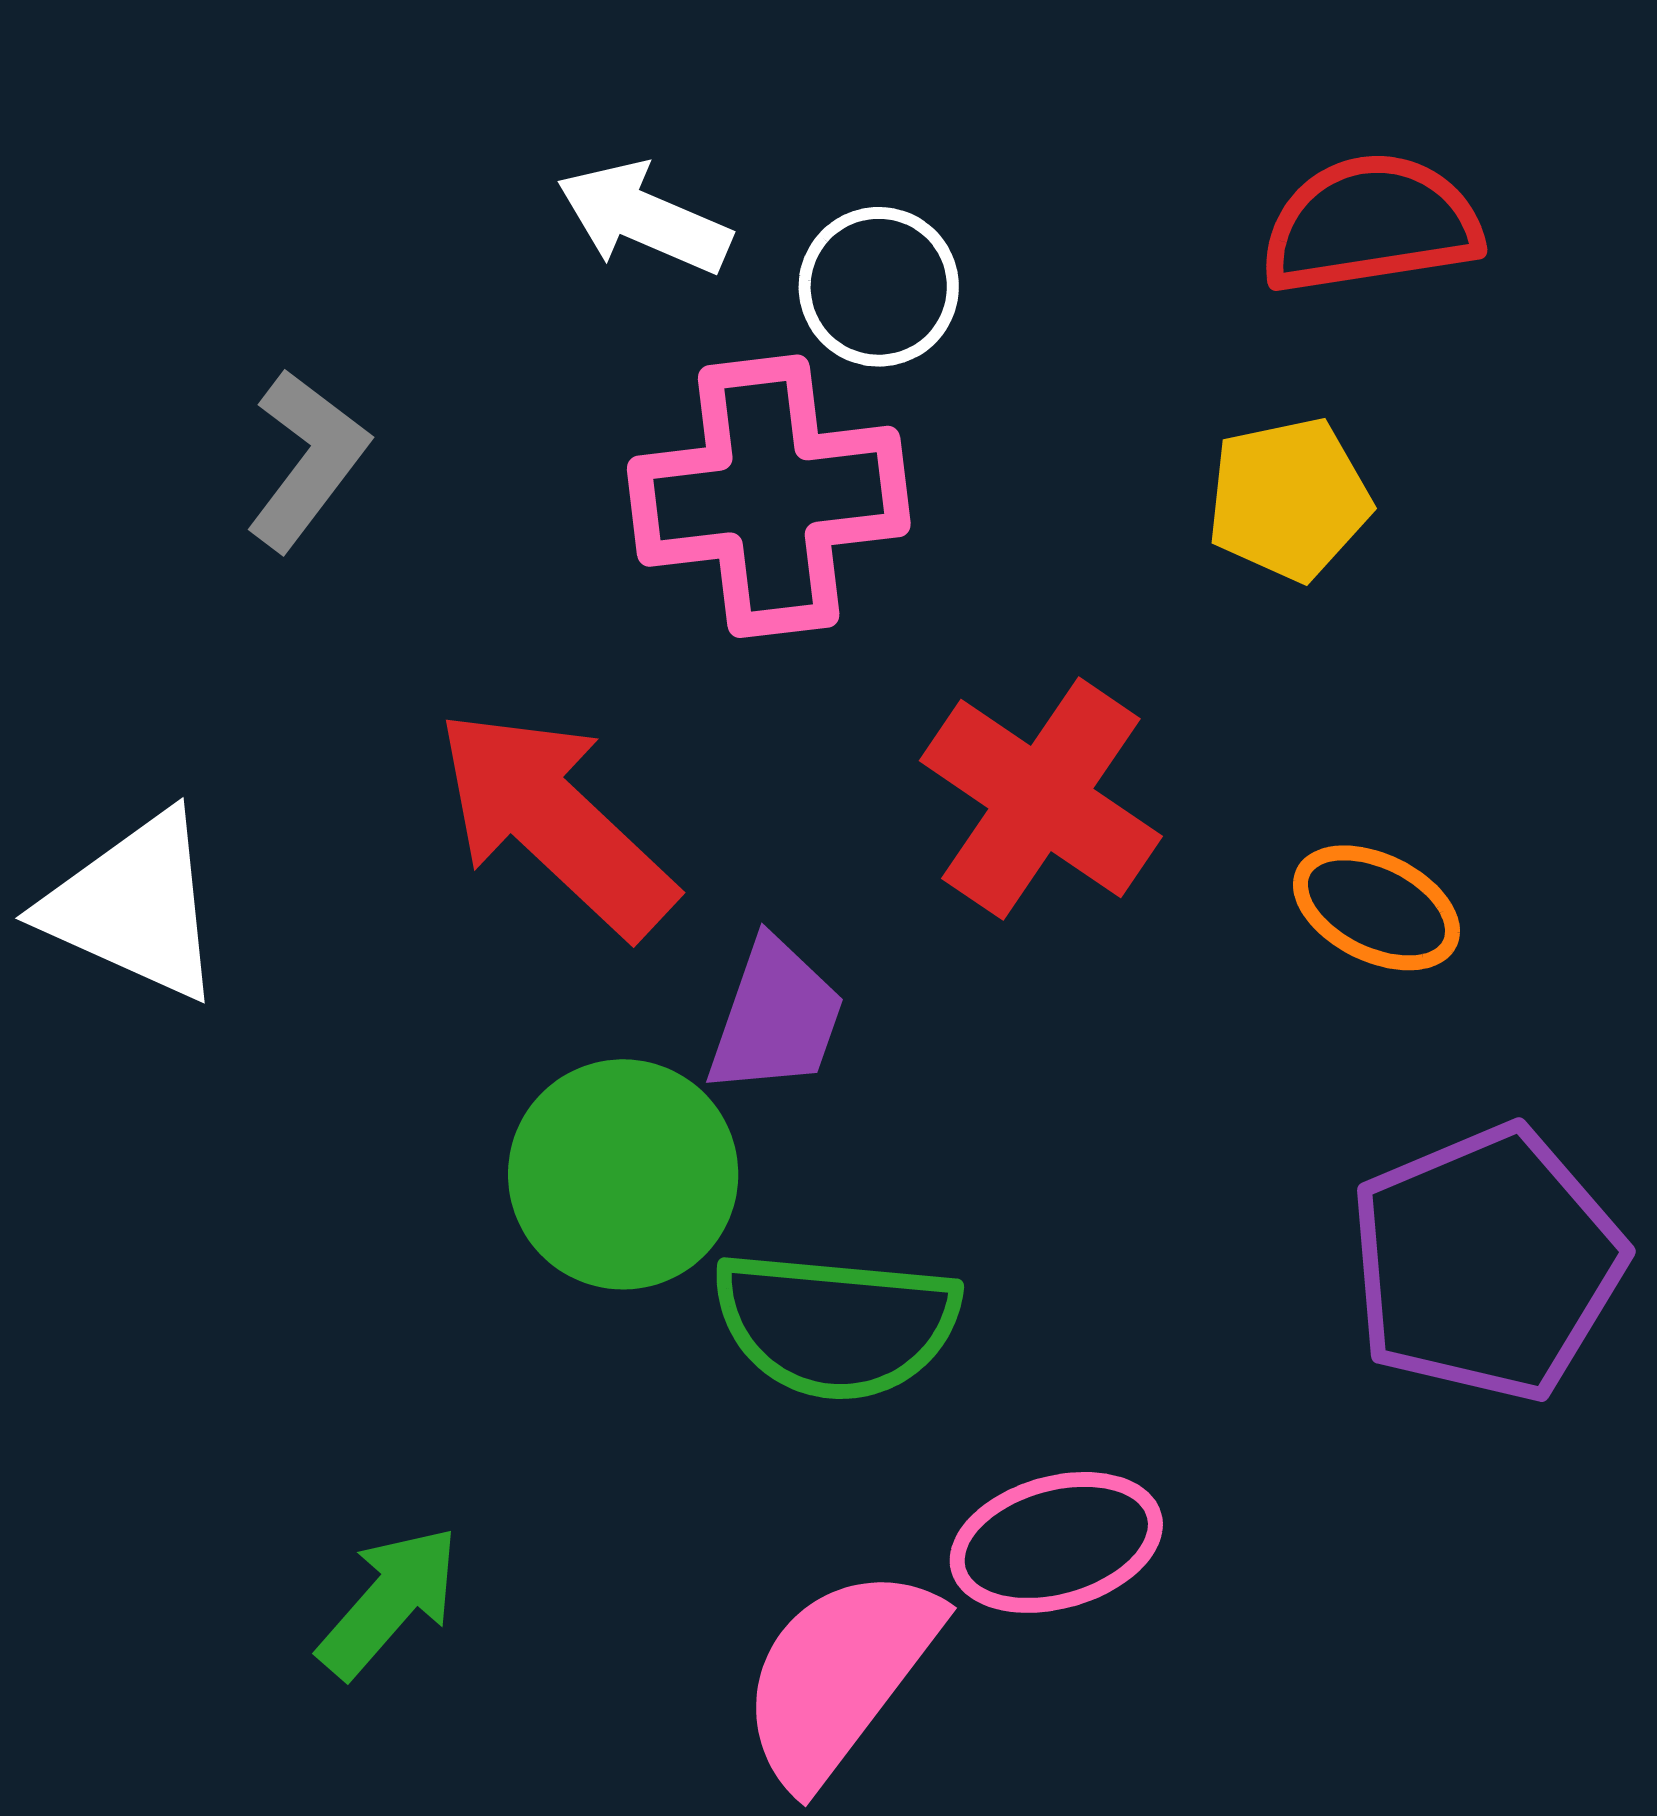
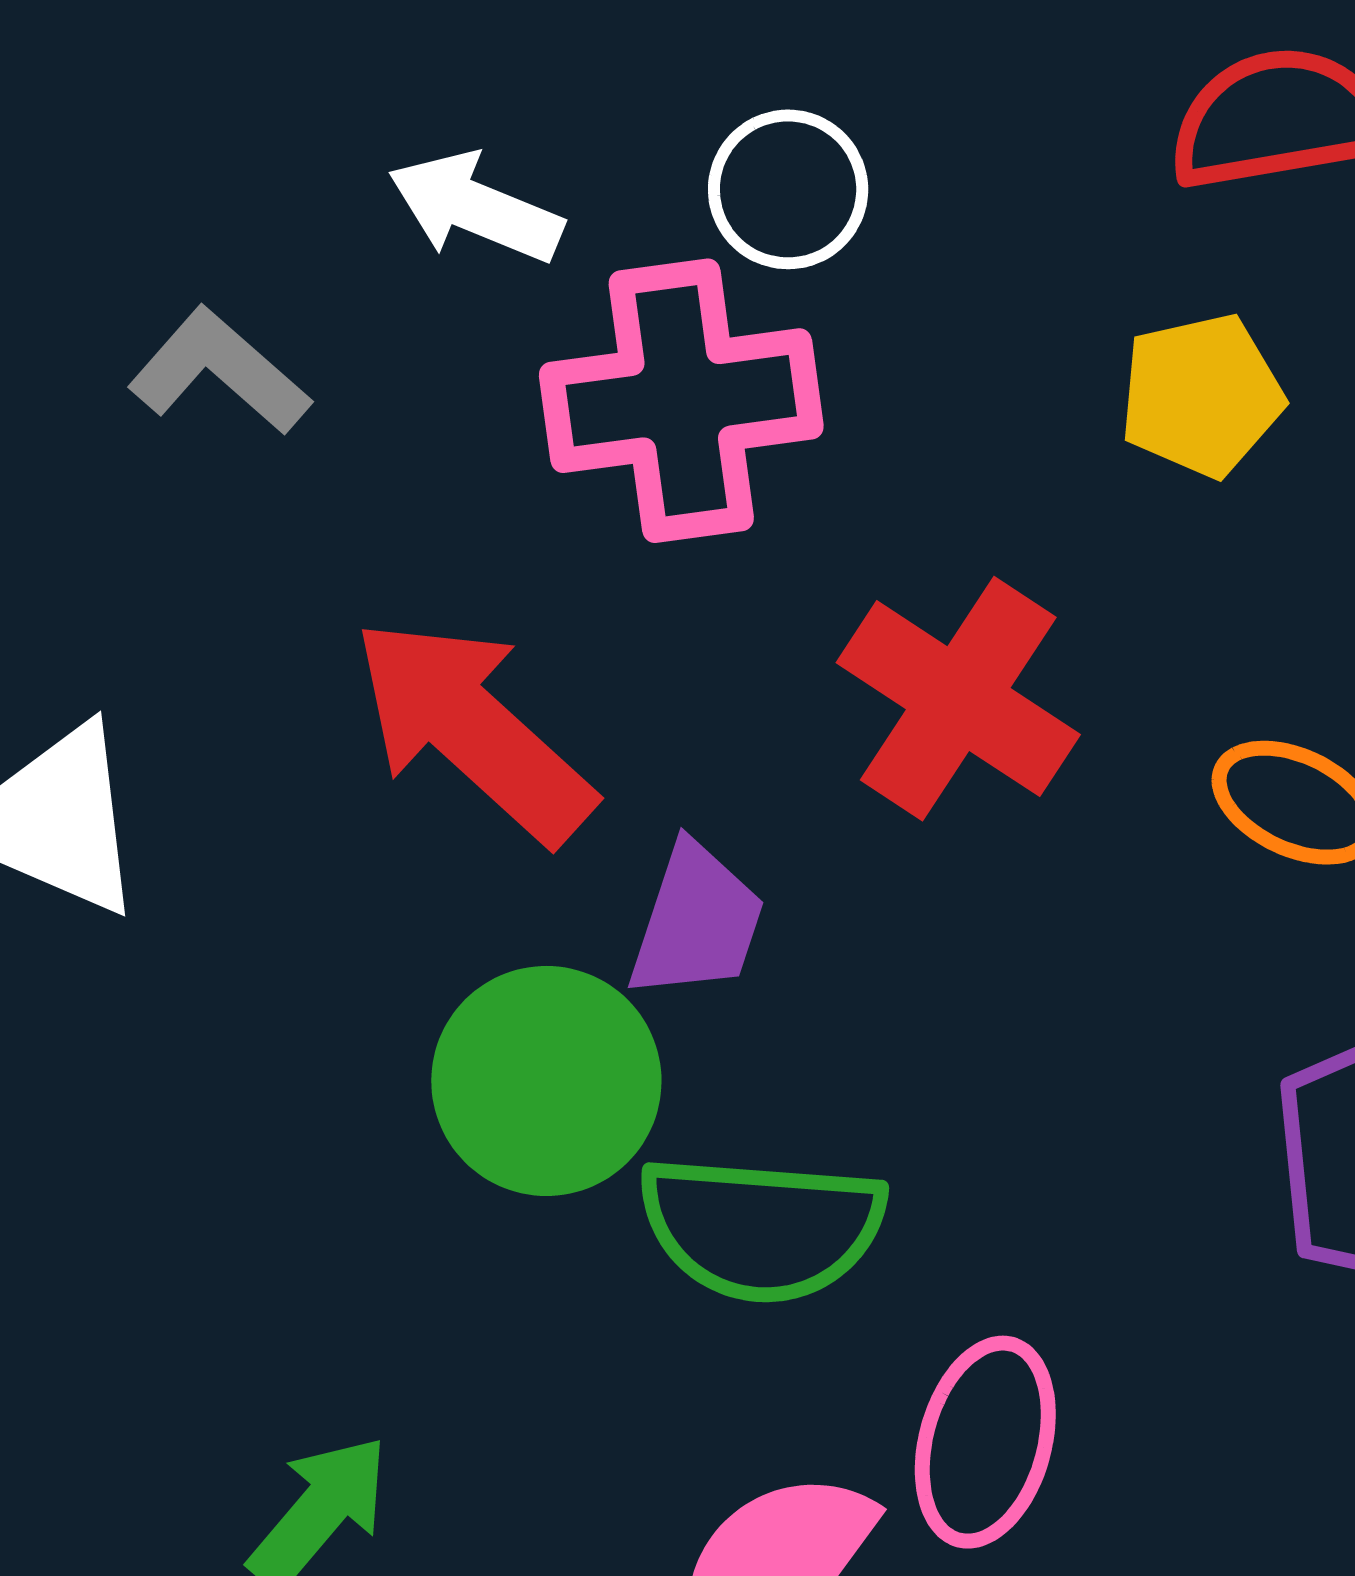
white arrow: (644, 218) -> (475, 208), moved
gray L-shape: (307, 460) -> (219, 371), turned -85
pink ellipse: (1056, 1542) -> (985, 1442), turned -58

